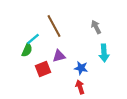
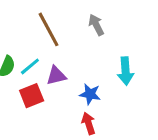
gray arrow: (96, 27) -> (96, 25), moved
cyan line: (33, 39) -> (30, 66), moved

